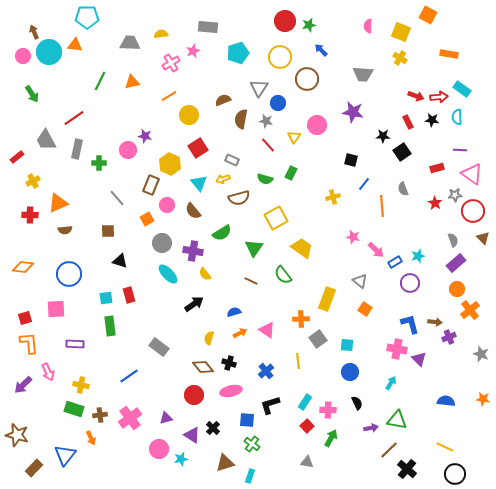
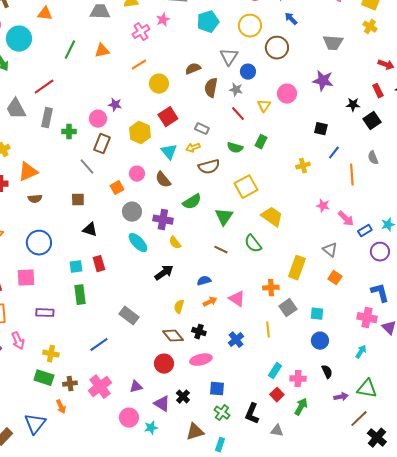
cyan circle: (49, 52) -> (19, 39), moved
brown rectangle: (151, 185) -> (102, 144), moved
black L-shape: (270, 405) -> (252, 414), moved, turned -50

